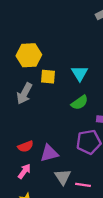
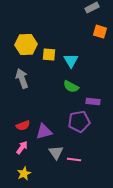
yellow square: (48, 77) -> (49, 55), moved
gray arrow: (24, 94) -> (22, 79), turned 132
green semicircle: (80, 103) -> (71, 87), turned 63

